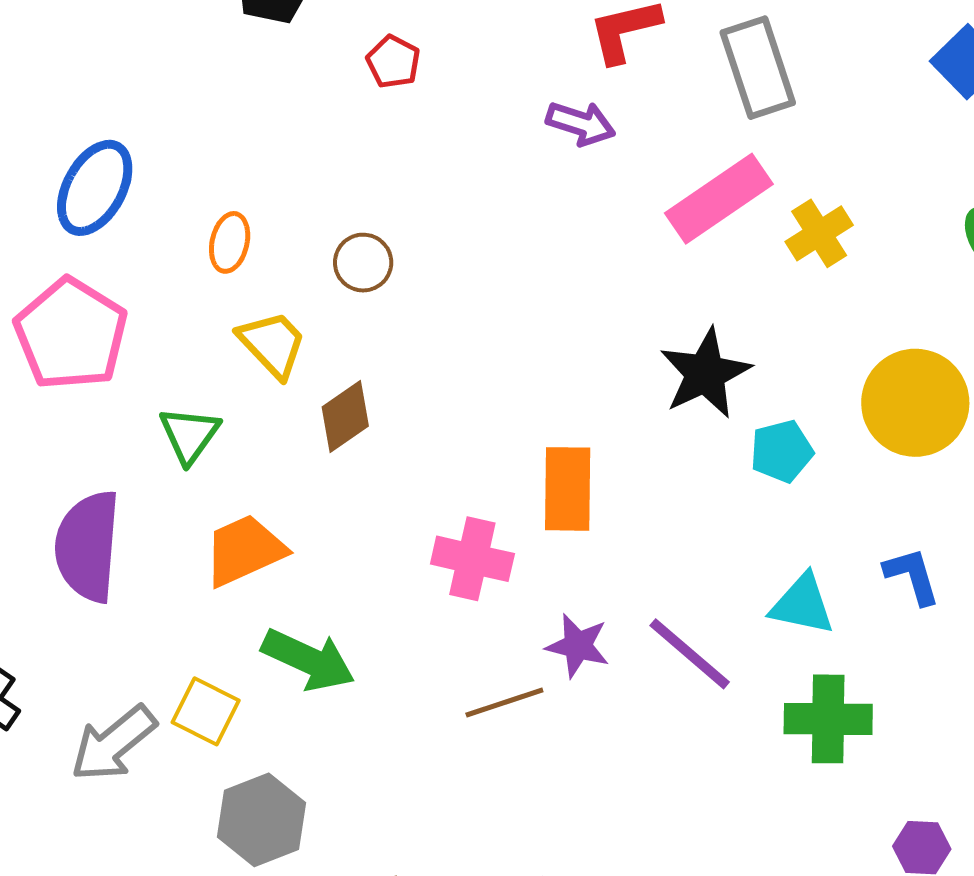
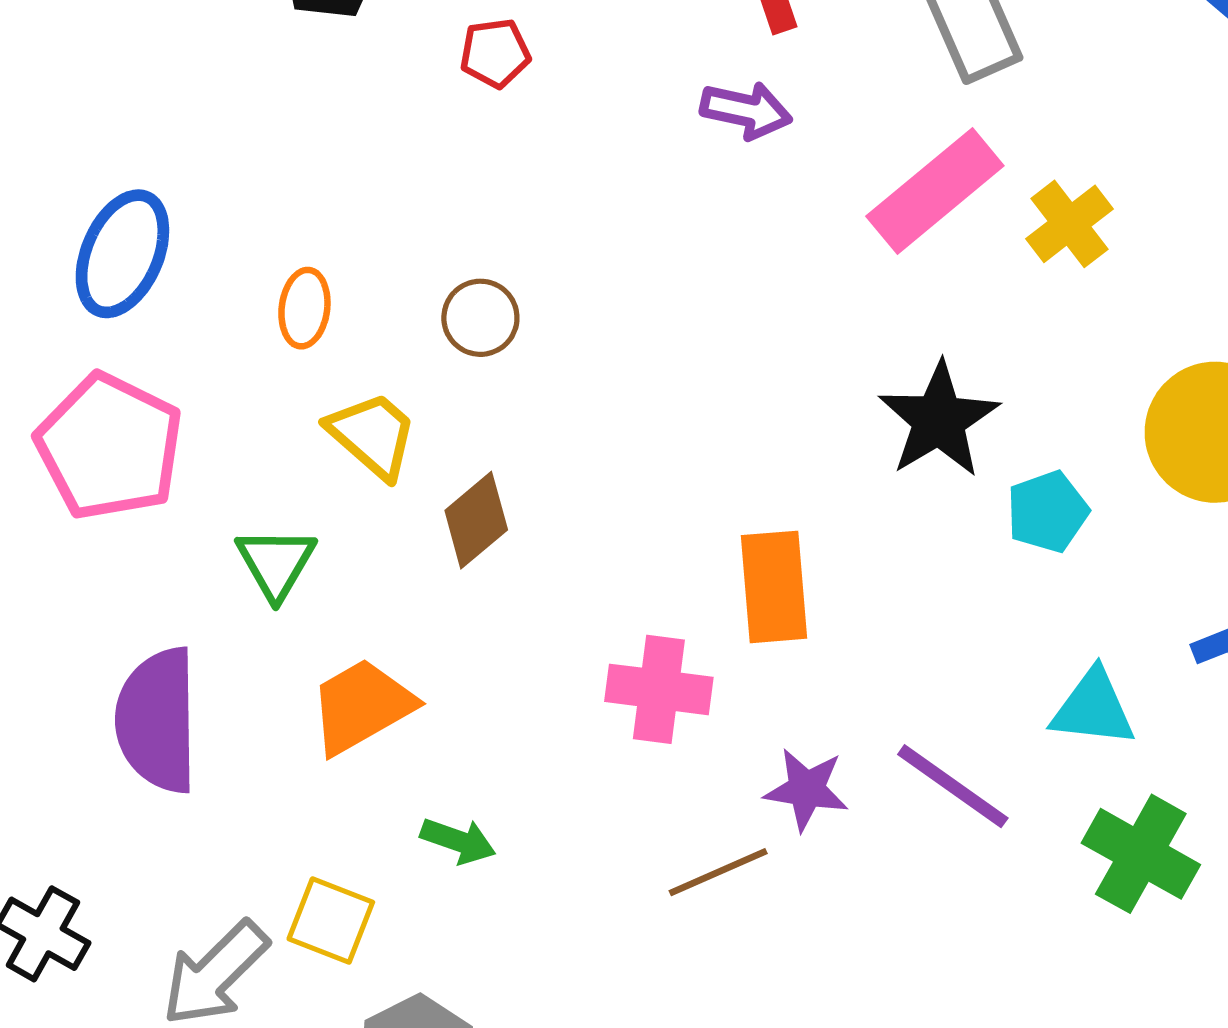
red pentagon: (393, 62) -> (495, 53), turned -30
green arrow: (308, 660) -> (458, 841), size x0.6
green cross: (828, 719) -> (1141, 854), turned 34

